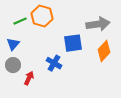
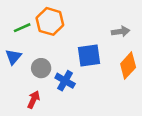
gray arrow: (98, 24) -> (121, 32), size x0.6
gray circle: (13, 65) -> (41, 68), moved

